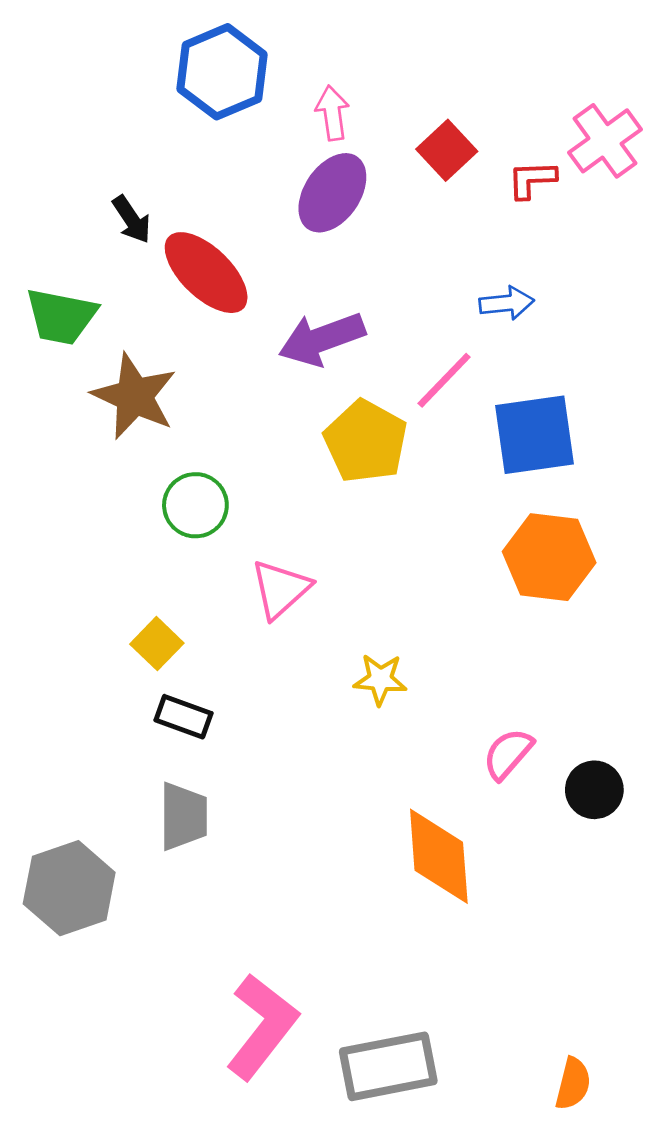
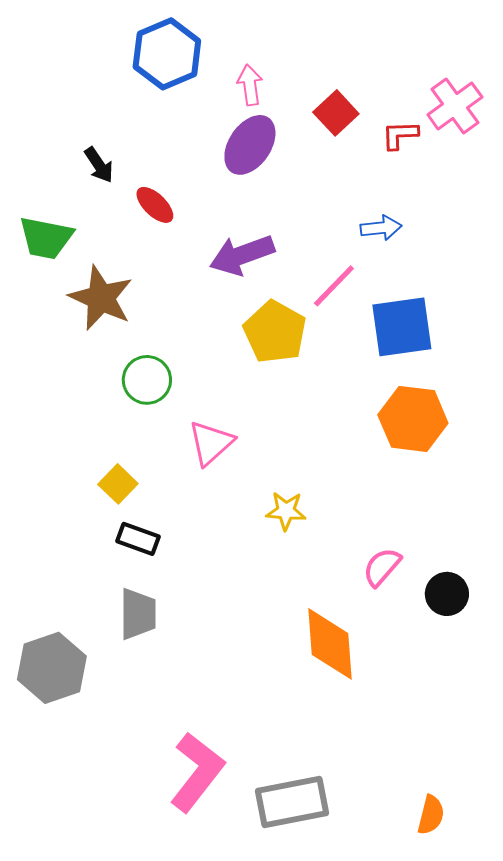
red ellipse: (206, 273) -> (155, 205), size x0.6

